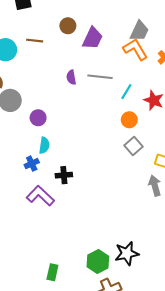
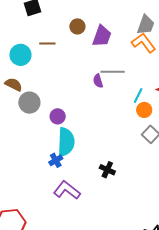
purple semicircle: (71, 77) -> (98, 81), moved
cyan line: (126, 92) -> (138, 96), moved
cyan semicircle: (44, 145) -> (66, 142), size x1.8
black cross: (64, 175) -> (107, 170), moved, turned 35

